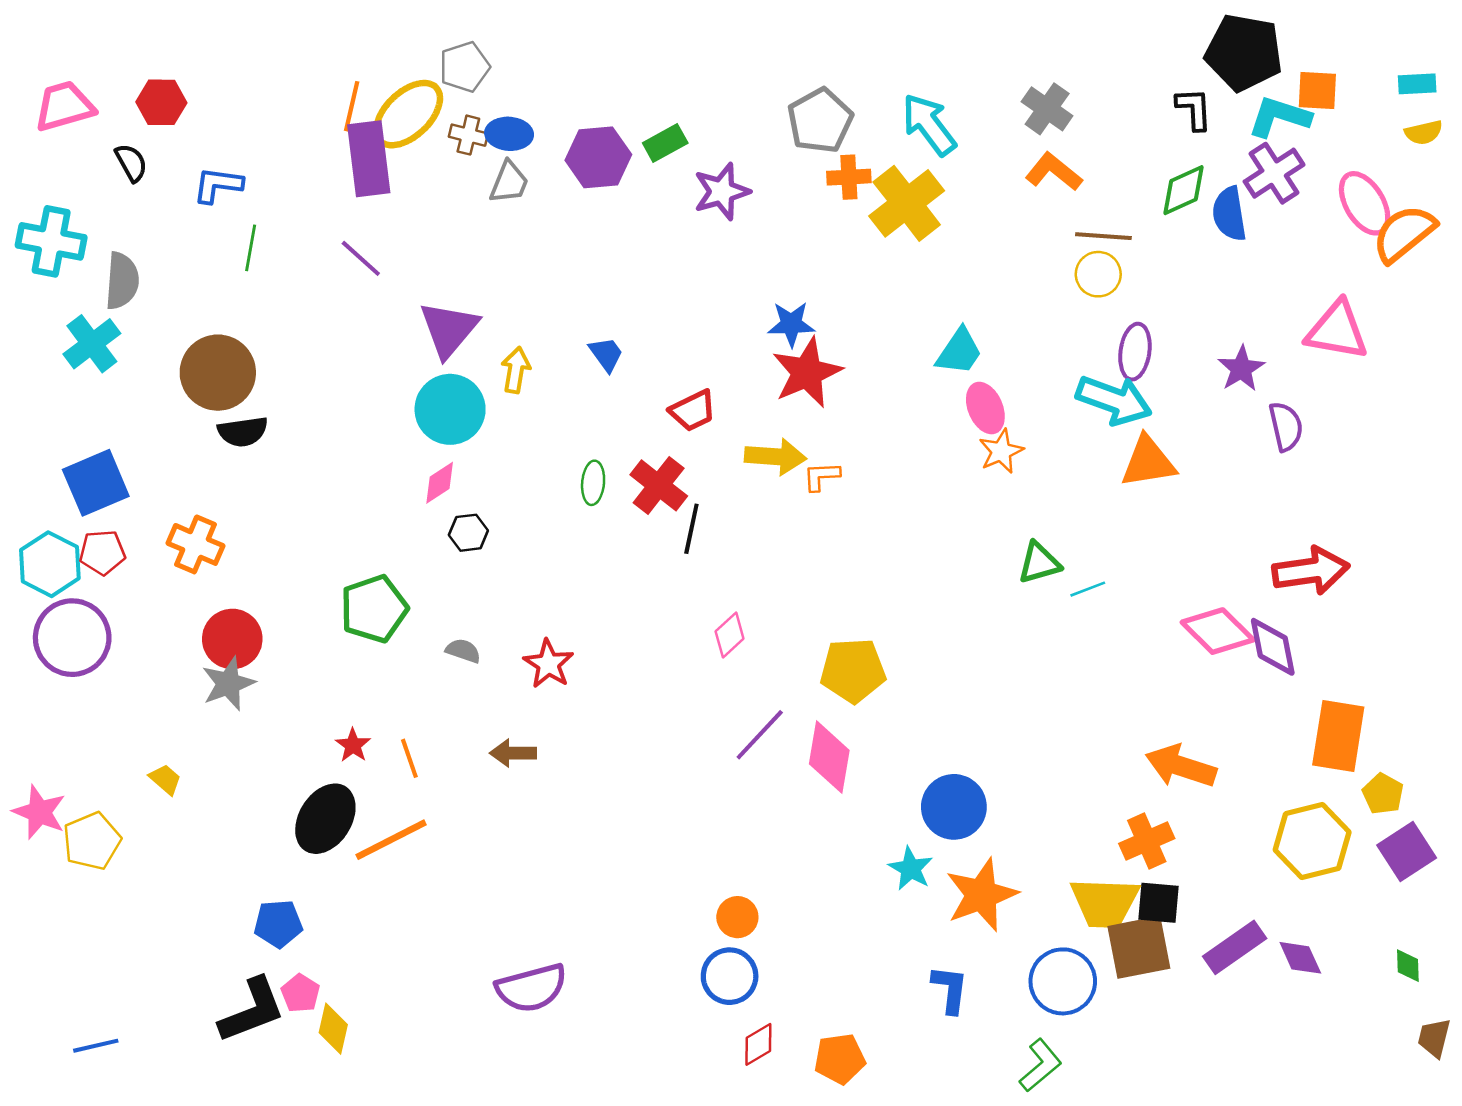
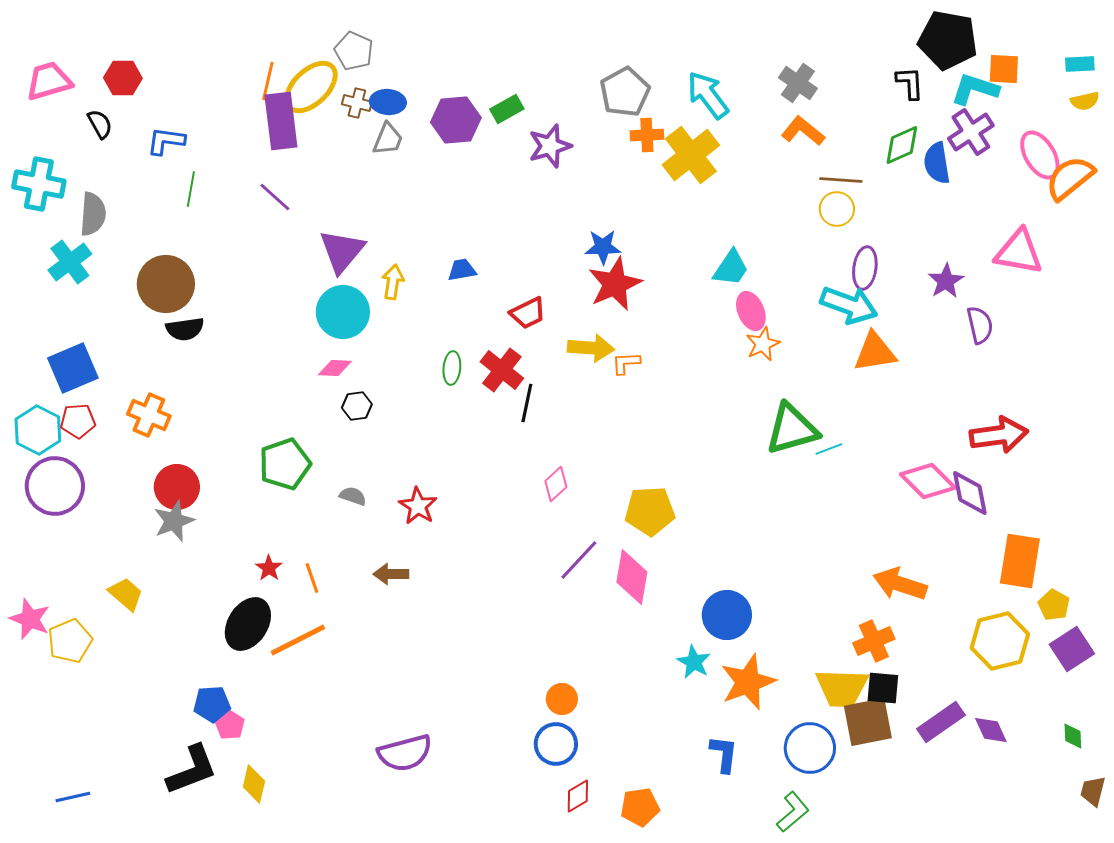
gray pentagon: (464, 67) -> (354, 51), turned -30
blue trapezoid: (606, 354) -> (462, 270), turned -64
pink diamond: (440, 483) -> (335, 368), turned 36
green triangle: (1039, 563) -> (792, 429), size x1.6
yellow trapezoid: (165, 779) -> (126, 594), size x1.4
pink pentagon: (300, 993) -> (230, 725), moved

